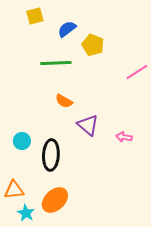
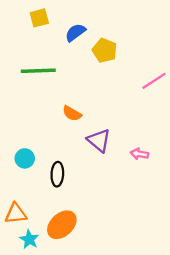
green line: (56, 63) -> (38, 71), moved
black ellipse: (51, 155) -> (57, 174), size x0.7

